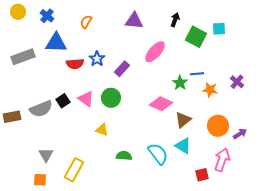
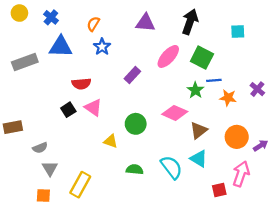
black arrow: (175, 20) -> (190, 22), size x1.6
green square: (196, 37) -> (202, 58), moved
blue star: (97, 59) -> (102, 47), moved
red semicircle: (75, 64) -> (81, 84), moved
green circle: (111, 98) -> (136, 124), moved
gray semicircle: (41, 109) -> (40, 148), moved, size x0.6

